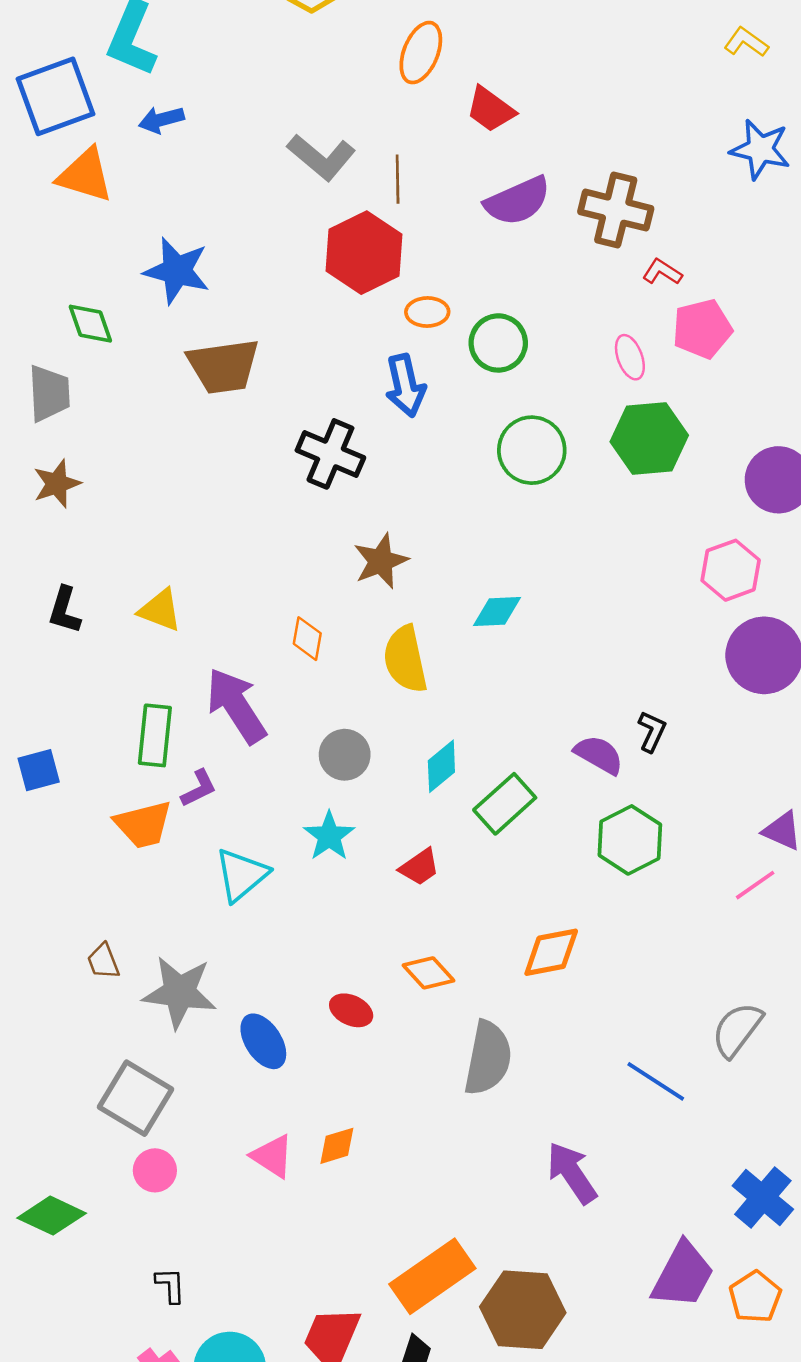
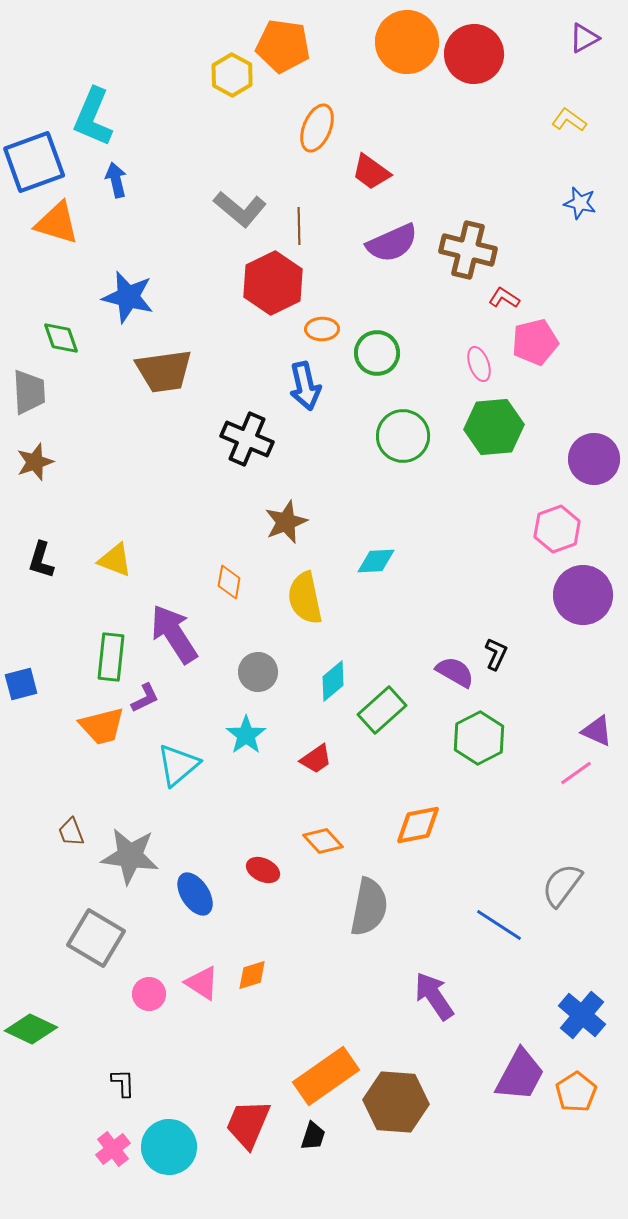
blue arrow: (161, 120) -> (116, 180), turned 92
blue star: (760, 149) -> (580, 203), size x0.7
pink circle: (155, 1170) -> (149, 994), moved

